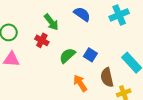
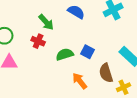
green semicircle: (67, 56) -> (65, 54), turned 30

